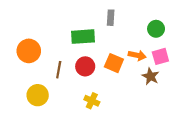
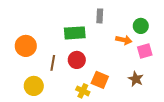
orange arrow: (137, 55) -> (124, 40), moved
orange square: (114, 63) -> (100, 80), moved
brown star: (150, 76) -> (136, 79), moved

